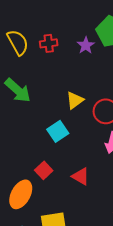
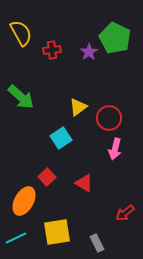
yellow semicircle: (18, 42) -> (21, 33), moved

